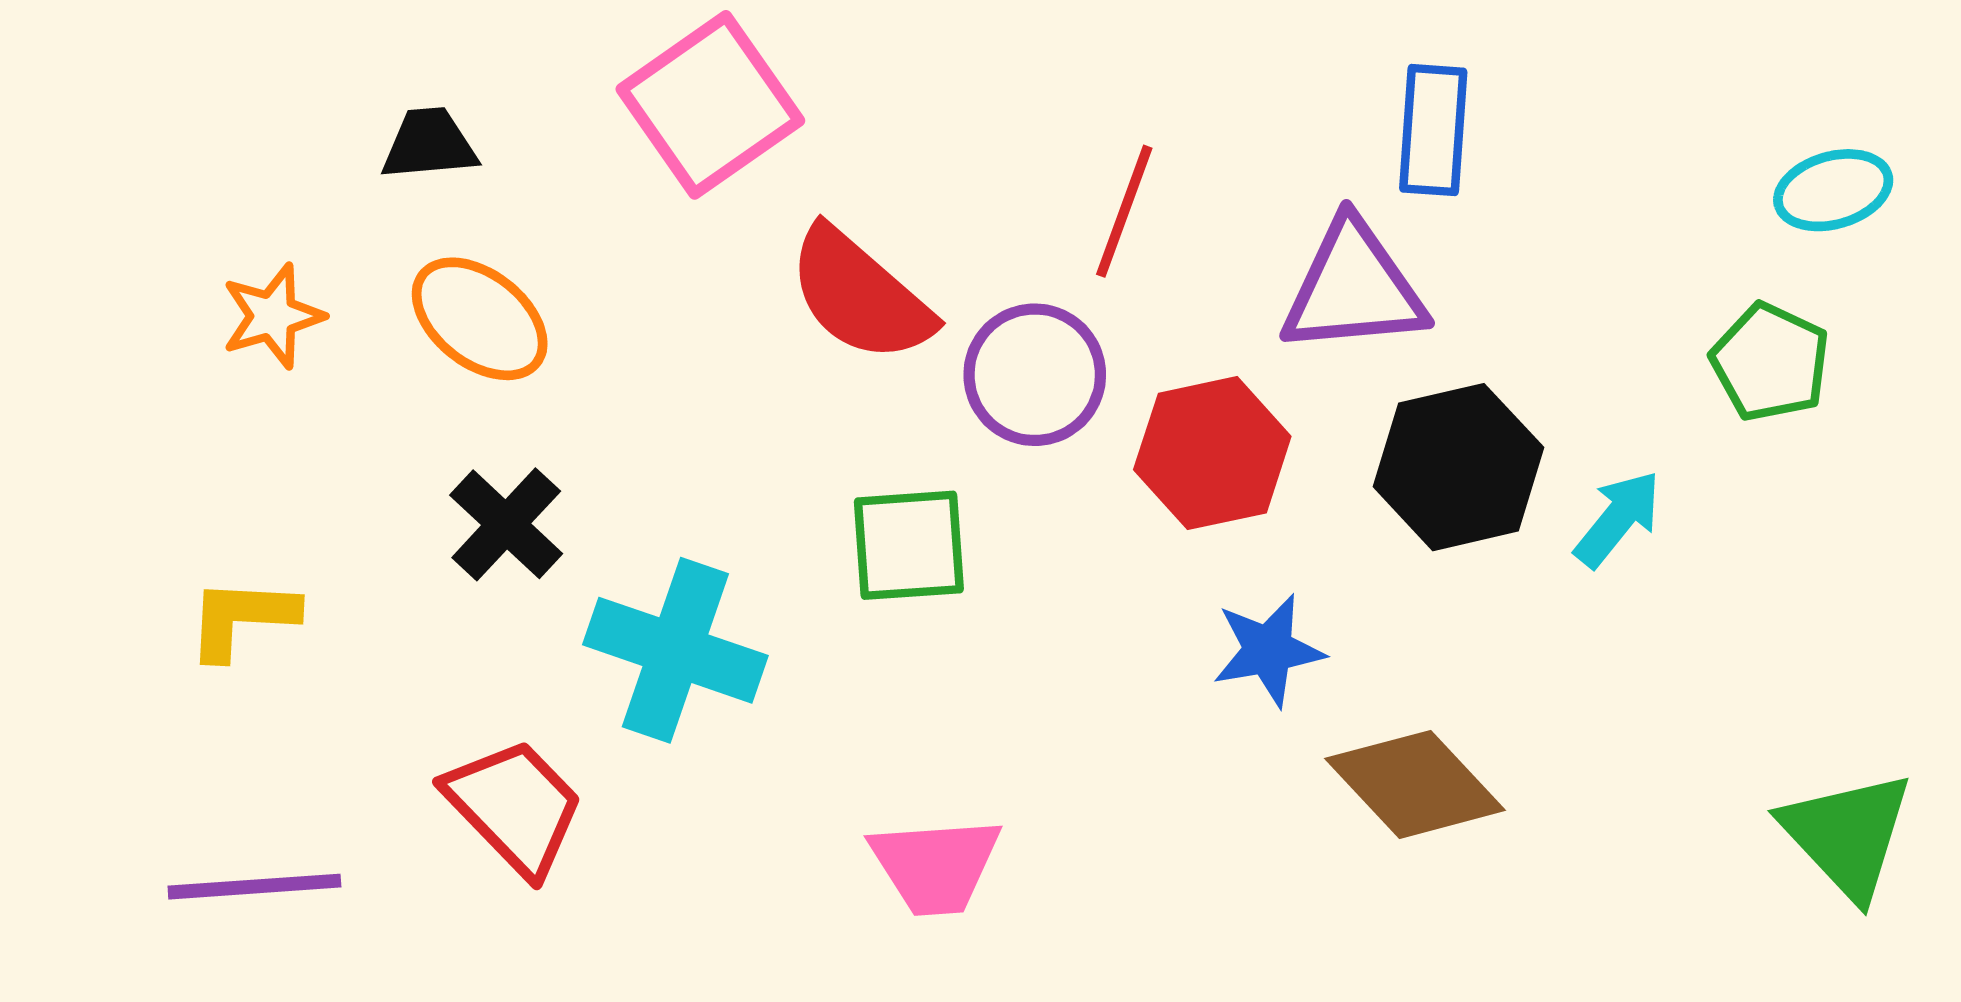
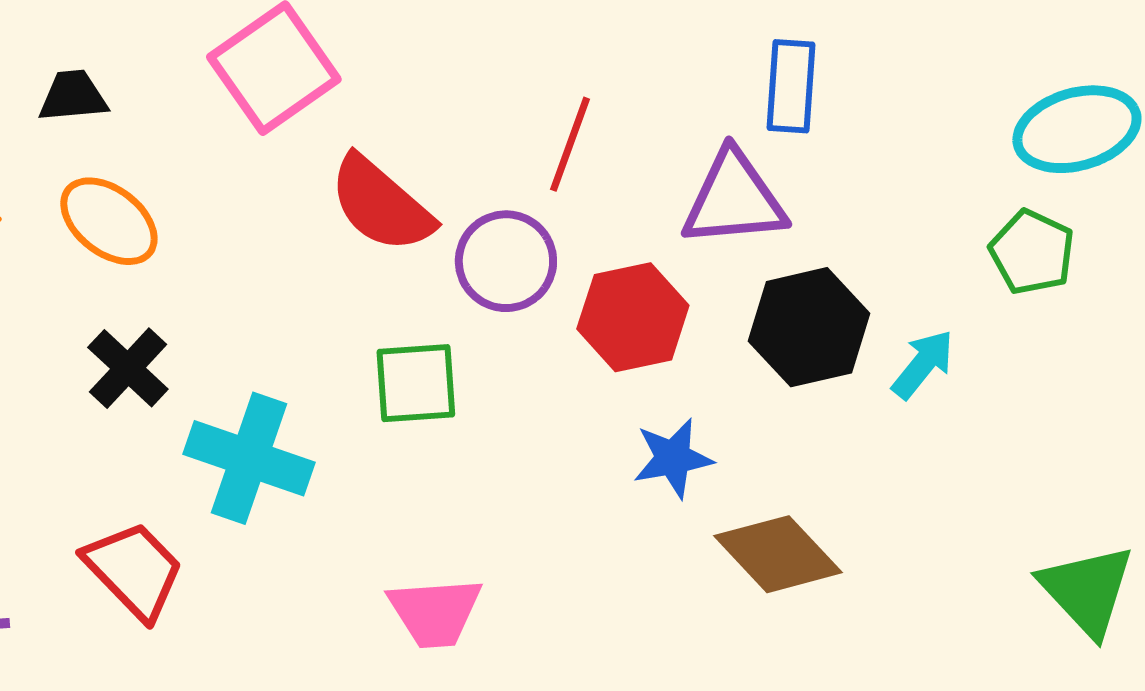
cyan ellipse: (1833, 190) -> (1077, 129), size x1.5

